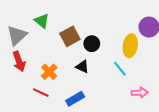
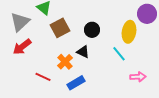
brown square: (70, 36) -> (60, 28), moved
red arrow: (19, 61) -> (22, 47), turned 72
orange cross: (49, 72) -> (65, 62), moved

